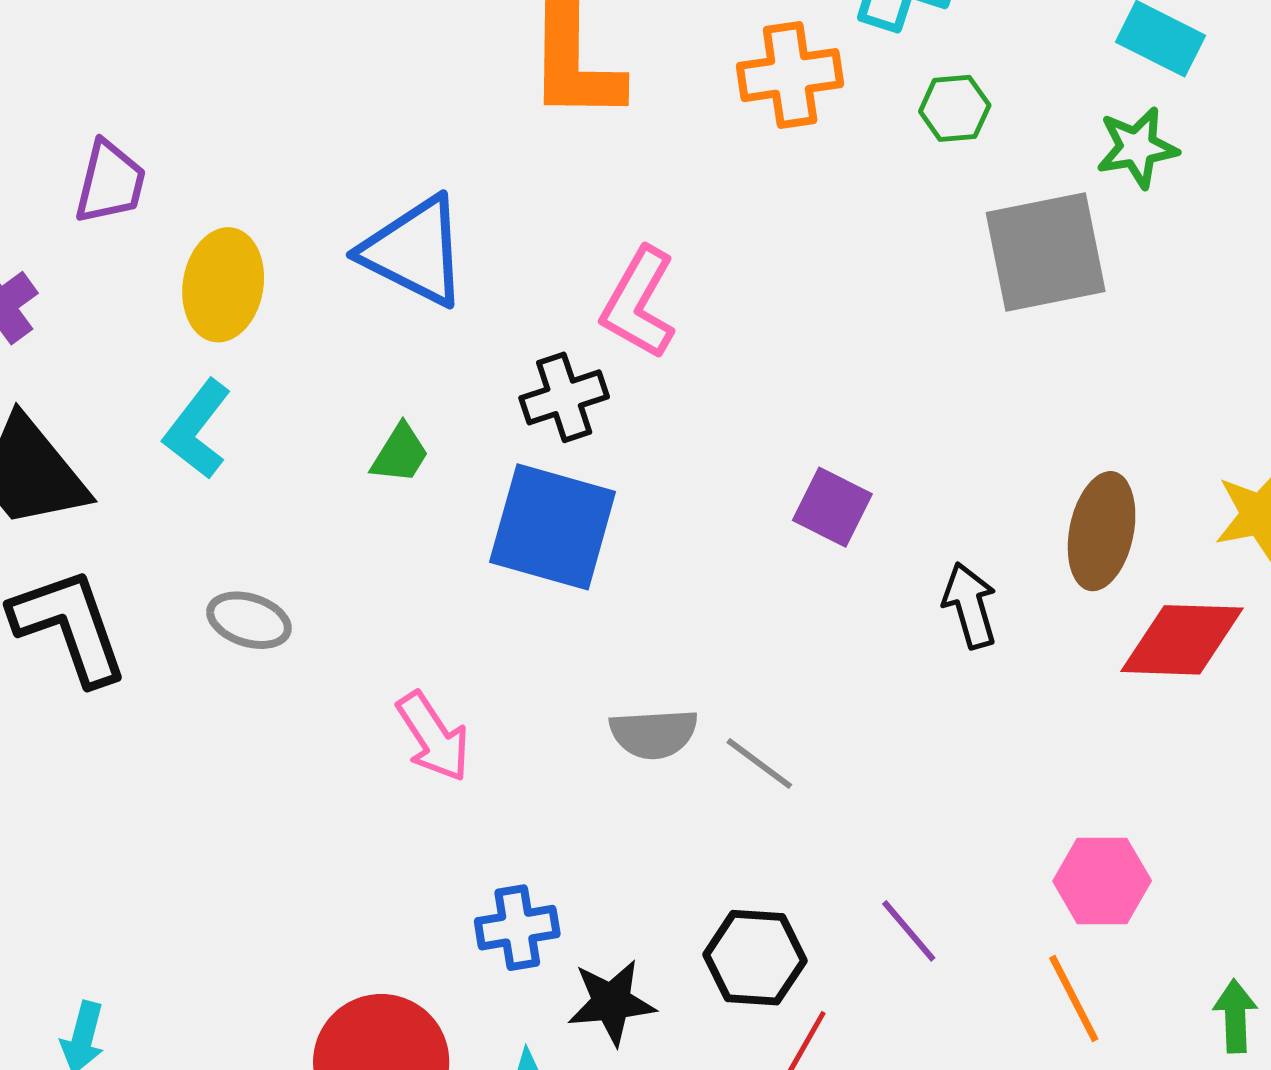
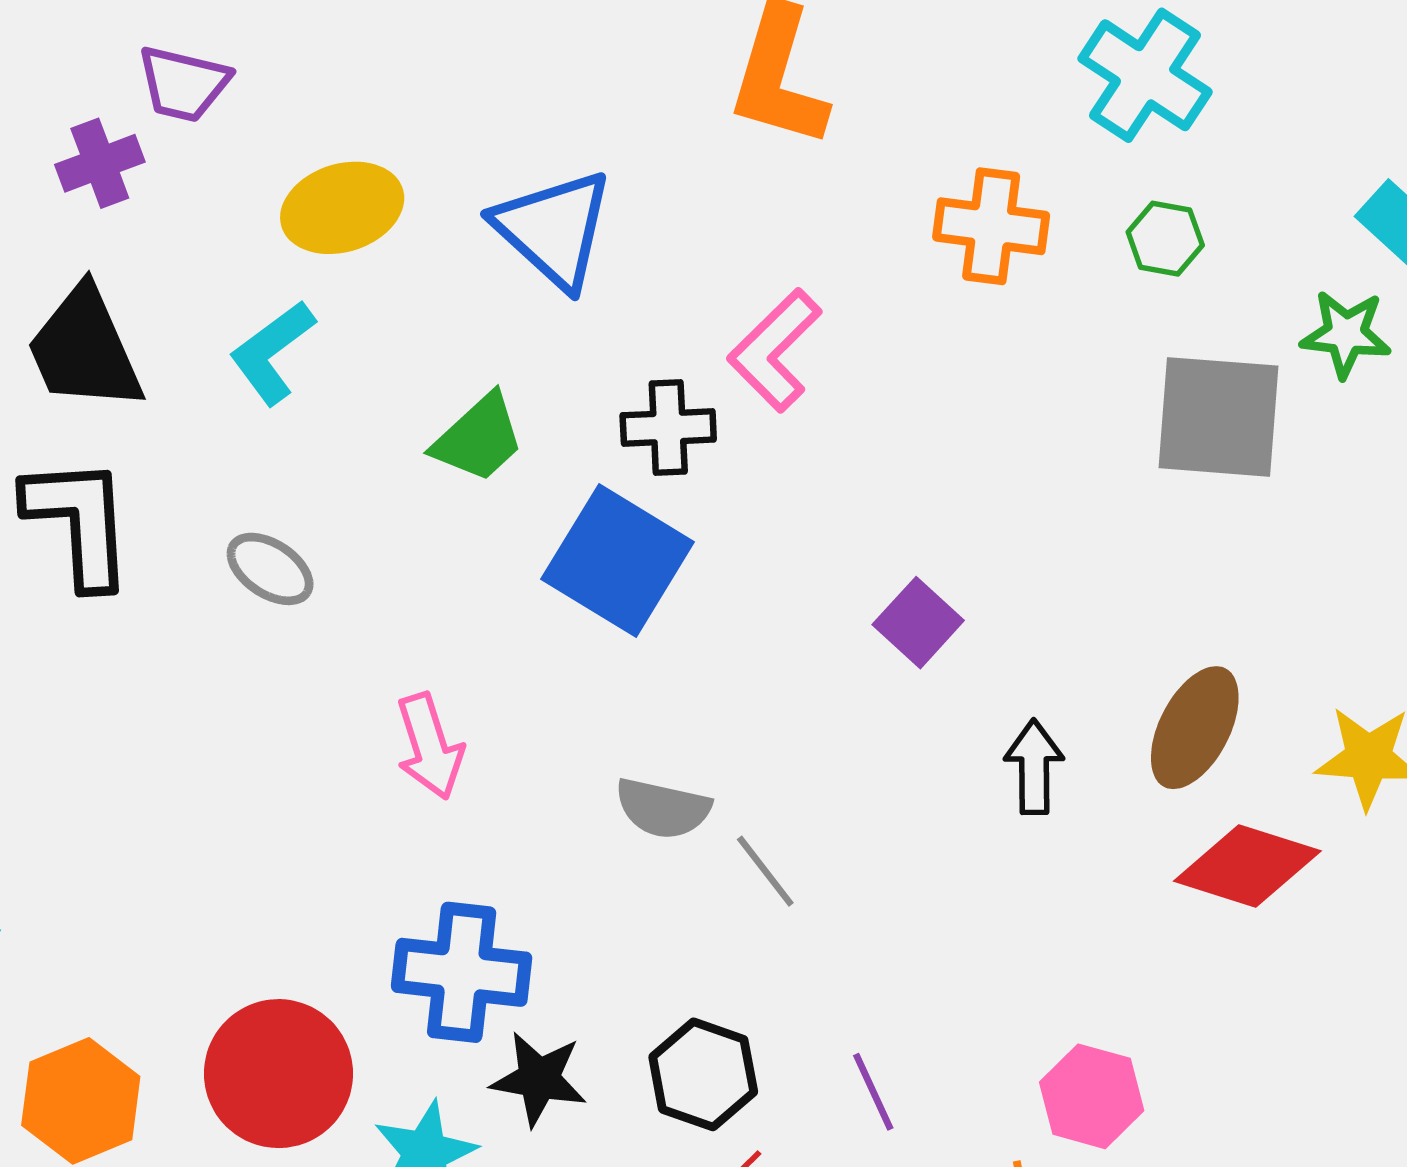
orange cross: (790, 75) -> (991, 226), moved
purple trapezoid: (110, 182) -> (183, 84), moved, turned 74
yellow ellipse: (223, 285) -> (342, 208), turned 47
green trapezoid: (400, 454) -> (479, 438), size x1.4
blue cross: (517, 928) -> (462, 972), size x1.5

